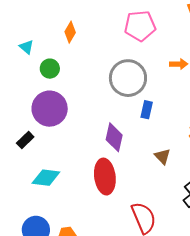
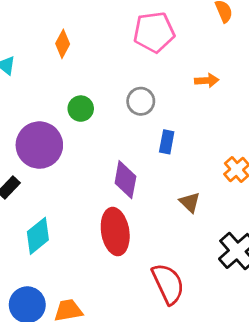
green circle: (50, 69) -> (81, 109), moved
gray circle: (128, 78) -> (141, 101), size x0.6
cyan diamond: (46, 178) -> (38, 236), turned -44

